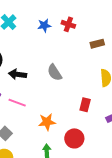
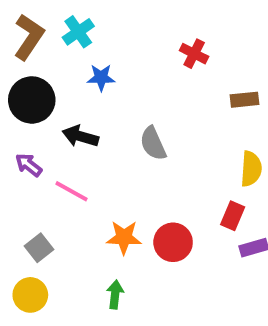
blue star: (44, 25) -> (101, 78), moved
red rectangle: (85, 105) -> (233, 216), moved
red circle: (74, 138) -> (173, 242), moved

